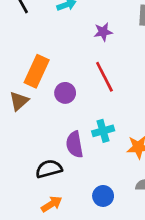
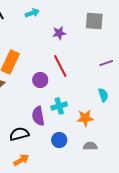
purple circle: (65, 93) -> (40, 80), moved
blue circle: (103, 196) -> (59, 140), moved

